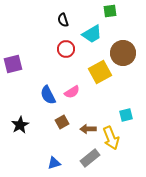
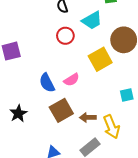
cyan square: (126, 115) -> (127, 95), moved
brown square: (62, 122) -> (61, 110), size x1.6

